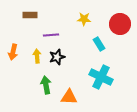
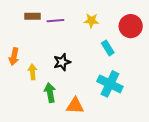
purple line: (51, 35) -> (55, 21), moved
yellow arrow: (37, 56) -> (33, 72), moved

